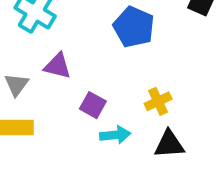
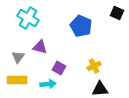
cyan arrow: (115, 135) -> (48, 84), moved

